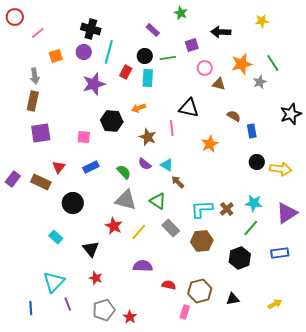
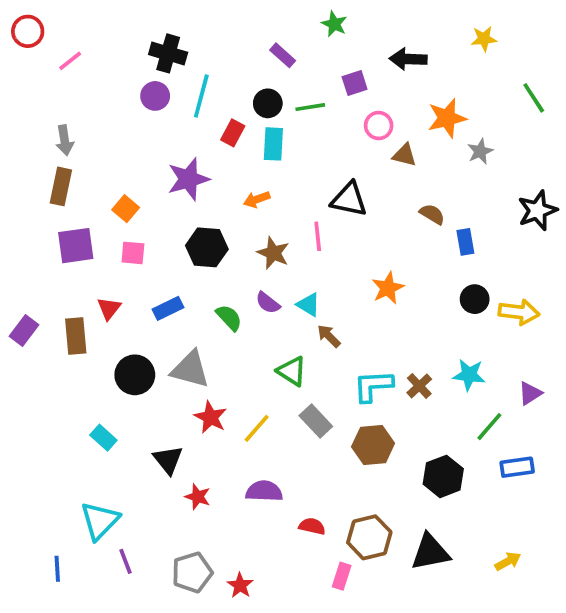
orange square: (56, 56) -> (126, 209), moved, turned -32
green line: (273, 63) -> (534, 98), moved
purple star: (94, 84) -> (188, 179), moved
black hexagon: (112, 121) -> (207, 247), moved
pink square: (84, 137) -> (133, 253), moved
orange star: (210, 144) -> (388, 288), moved
brown rectangle: (41, 182) -> (76, 336), turned 60
gray triangle: (126, 200) -> (190, 369), moved
purple triangle: (287, 213) -> (530, 393), size x0.6
green line: (251, 228) -> (489, 427), moved
red star: (96, 278) -> (198, 497), moved
black triangle: (233, 299) -> (430, 552), size x1.6

